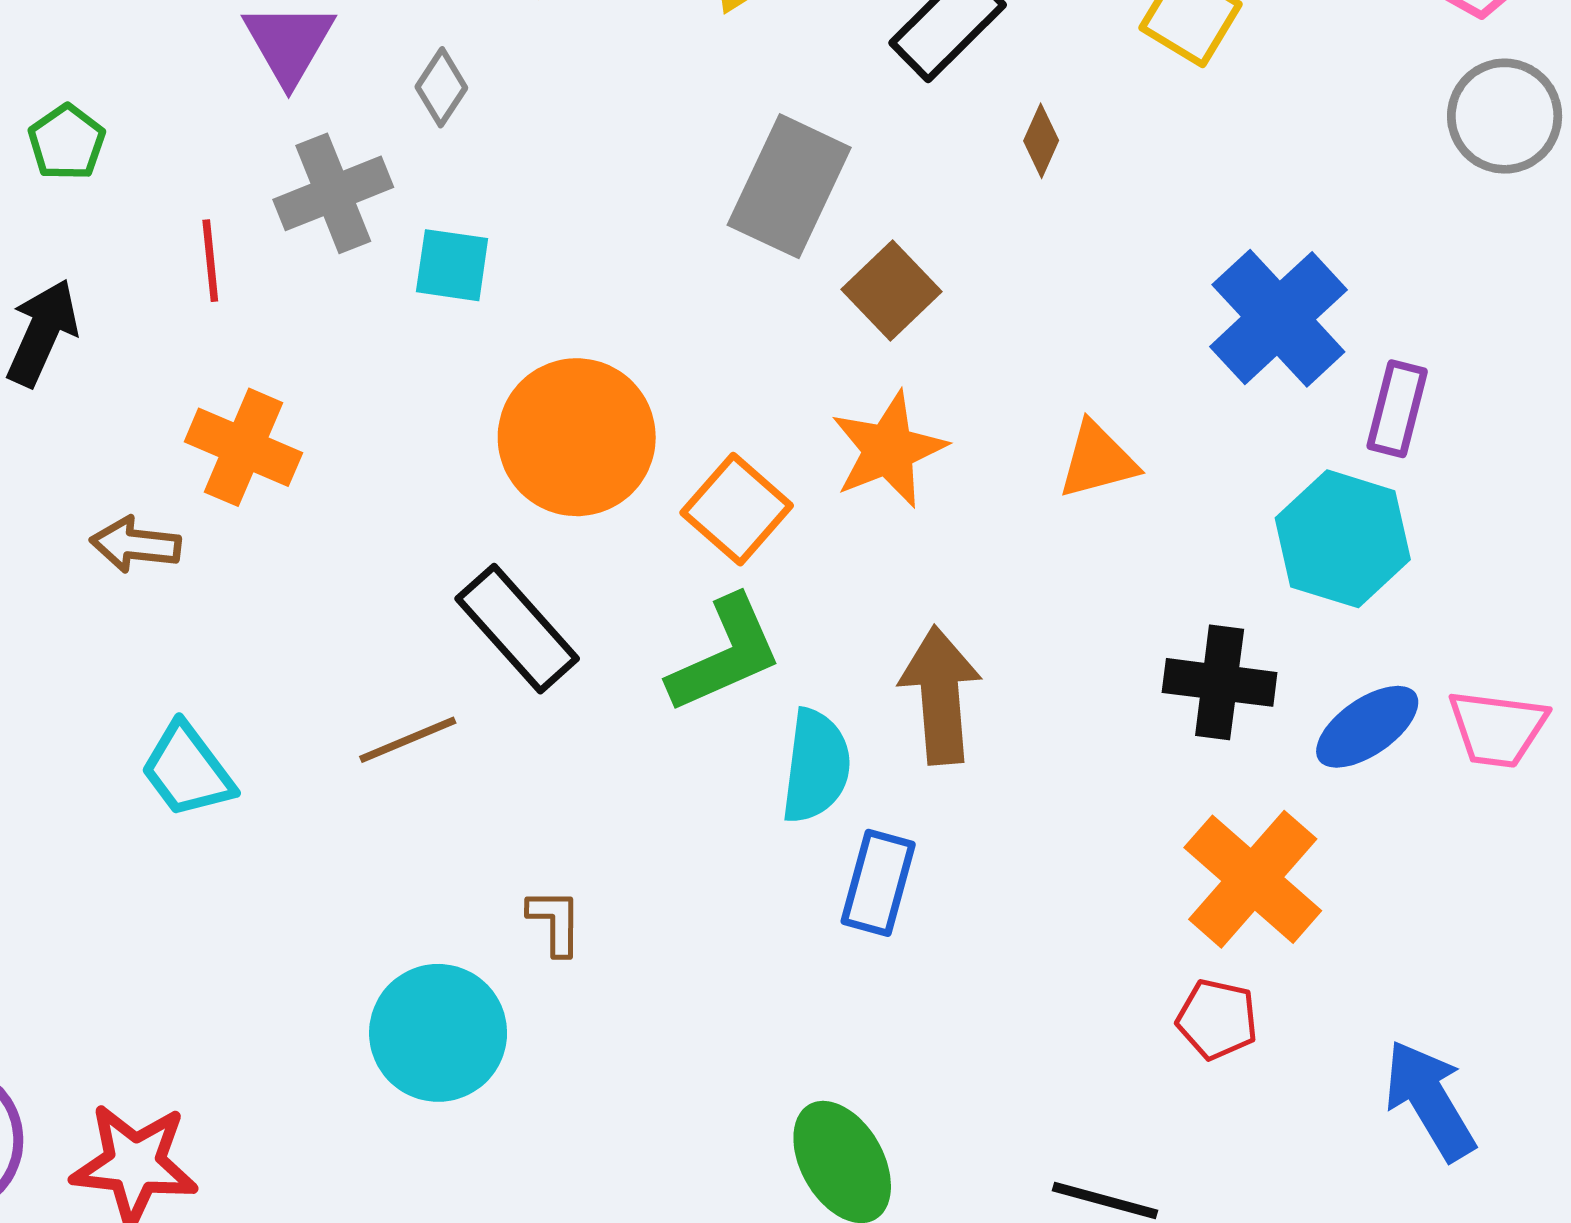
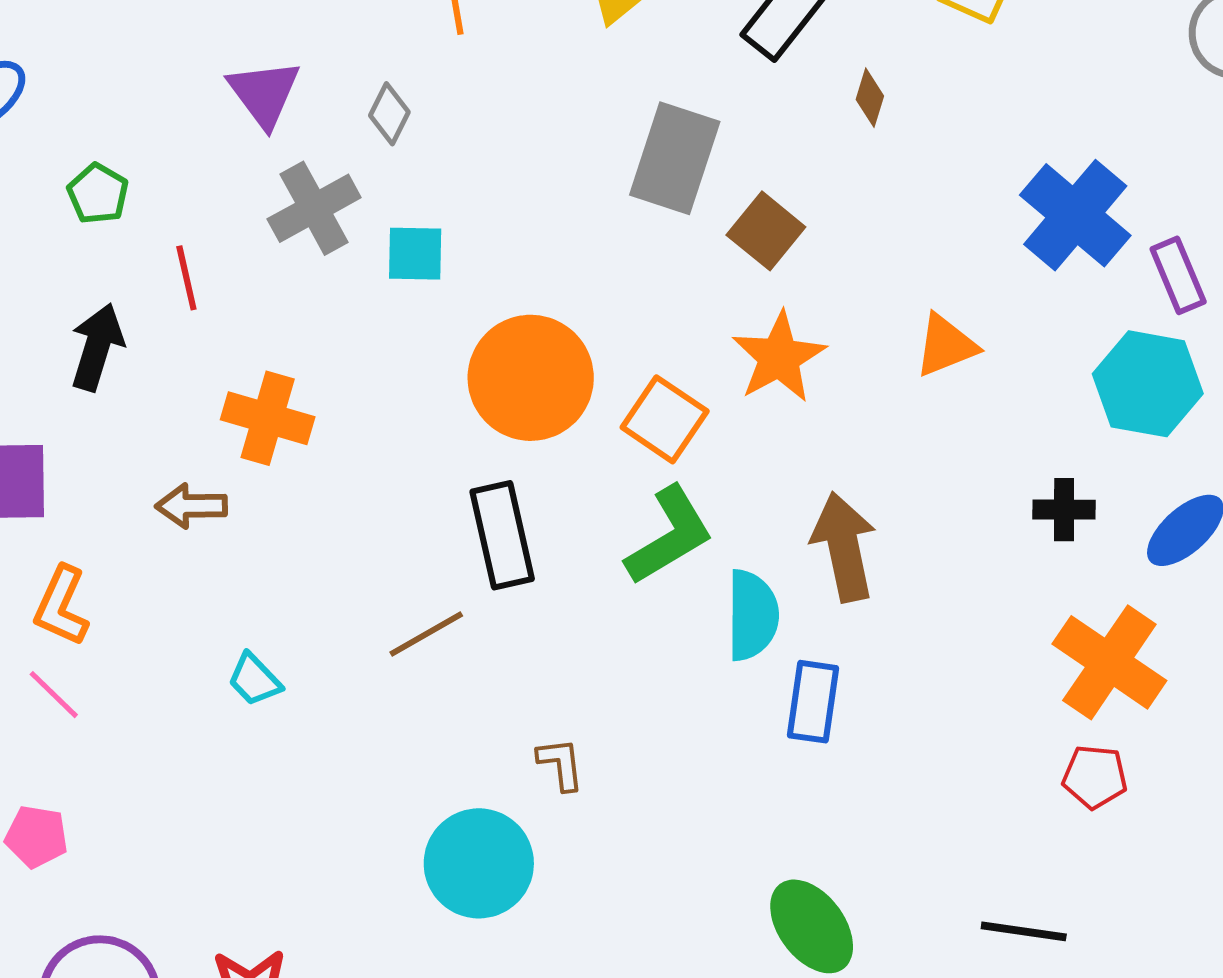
red line: (210, 261) -> (186, 278), moved
purple rectangle: (1397, 409) -> (1178, 275), turned -30
black rectangle: (517, 629) -> (502, 535), turned 36
black cross: (1220, 682) -> (1064, 510), size x0.7
cyan trapezoid: (187, 770) -> (254, 680), size x0.7

